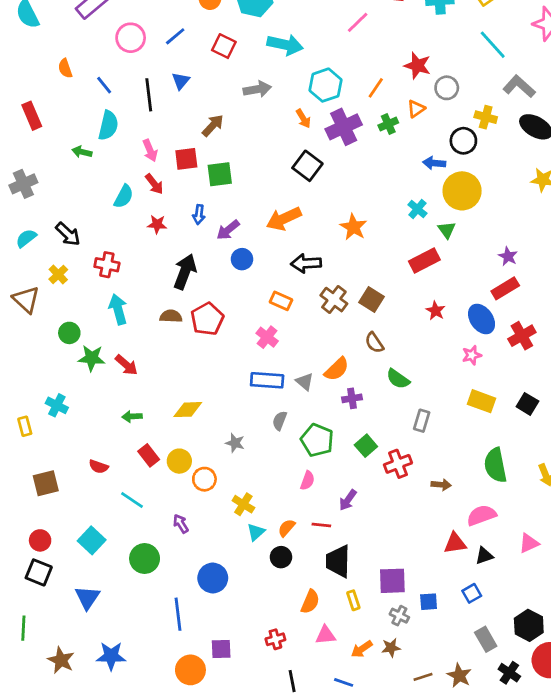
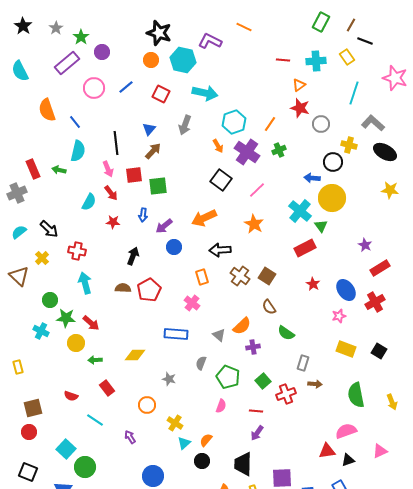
pink line: (358, 22) -> (257, 190), moved
cyan line: (493, 45) -> (354, 93), turned 60
orange semicircle: (65, 68) -> (47, 110), size x1.6
blue triangle: (181, 81) -> (149, 129), moved
gray arrow: (257, 89) -> (185, 125), turned 120
black line: (149, 95) -> (116, 143), moved
orange triangle: (416, 109) -> (299, 85), moved
red rectangle: (32, 116) -> (33, 169), moved
purple cross: (344, 127) -> (247, 152), turned -30
cyan cross: (417, 209) -> (300, 211), size x1.6
black arrow: (185, 272) -> (133, 256), size x0.7
red rectangle: (505, 288) -> (380, 268), moved
orange rectangle: (281, 301) -> (202, 277), turned 49
blue rectangle: (267, 380) -> (176, 334), moved
cyan cross: (57, 405) -> (41, 331), moved
yellow circle: (179, 461) -> (76, 343), moved
brown arrow: (441, 485) -> (315, 384), moved
purple arrow: (348, 500) -> (257, 433), moved
red line: (321, 525) -> (256, 411), moved
red circle: (40, 540) -> (29, 432), moved
green circle: (145, 559) -> (85, 467), moved

